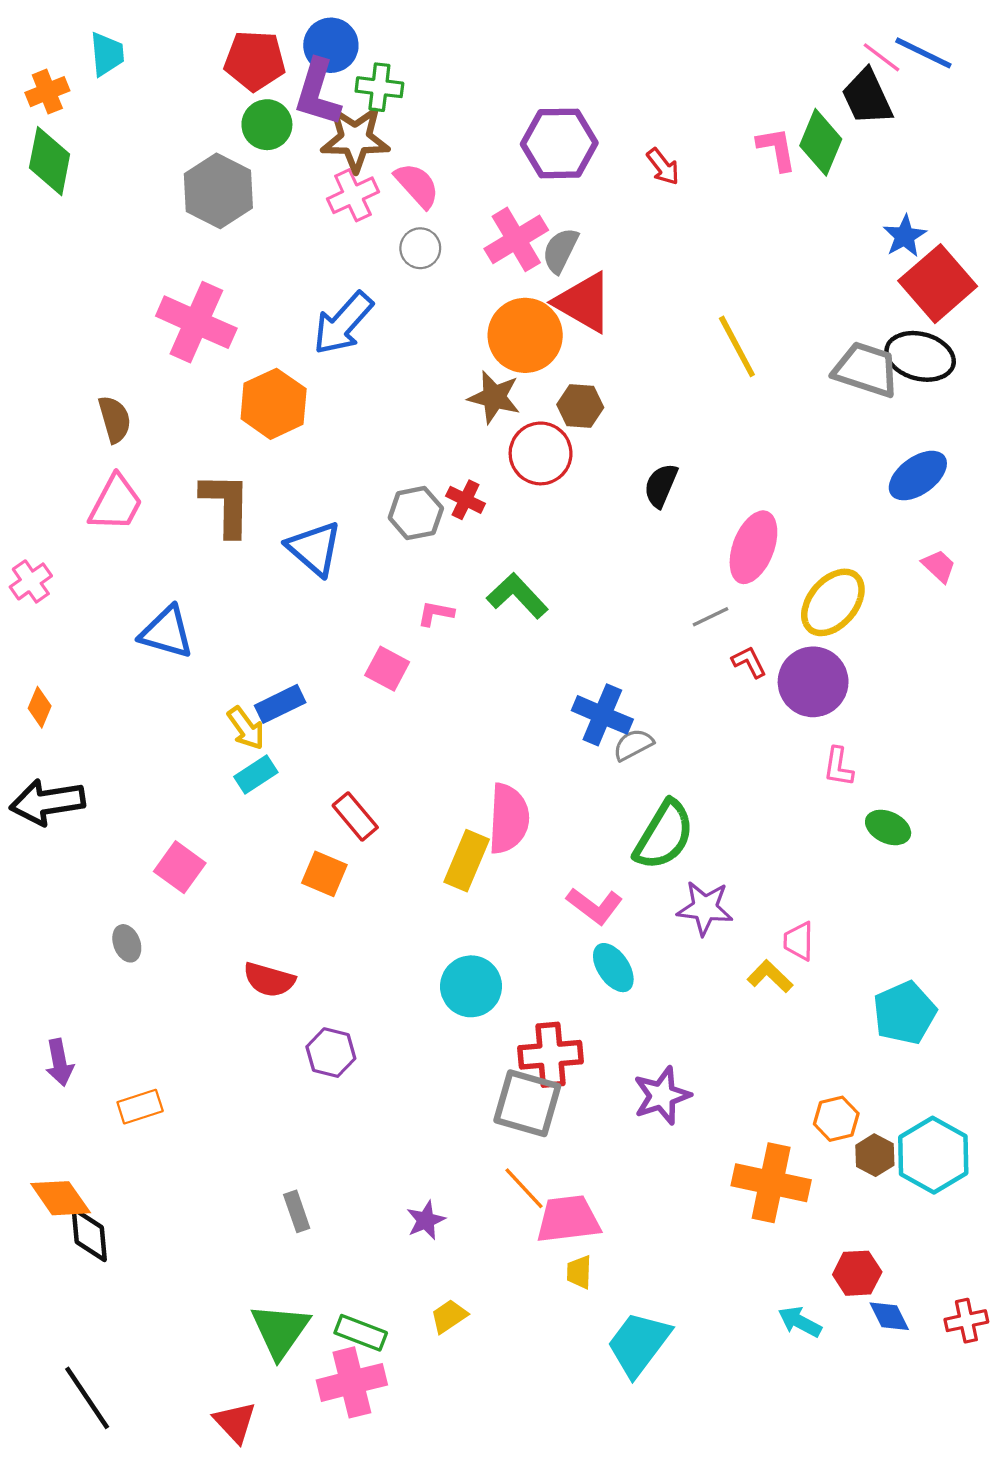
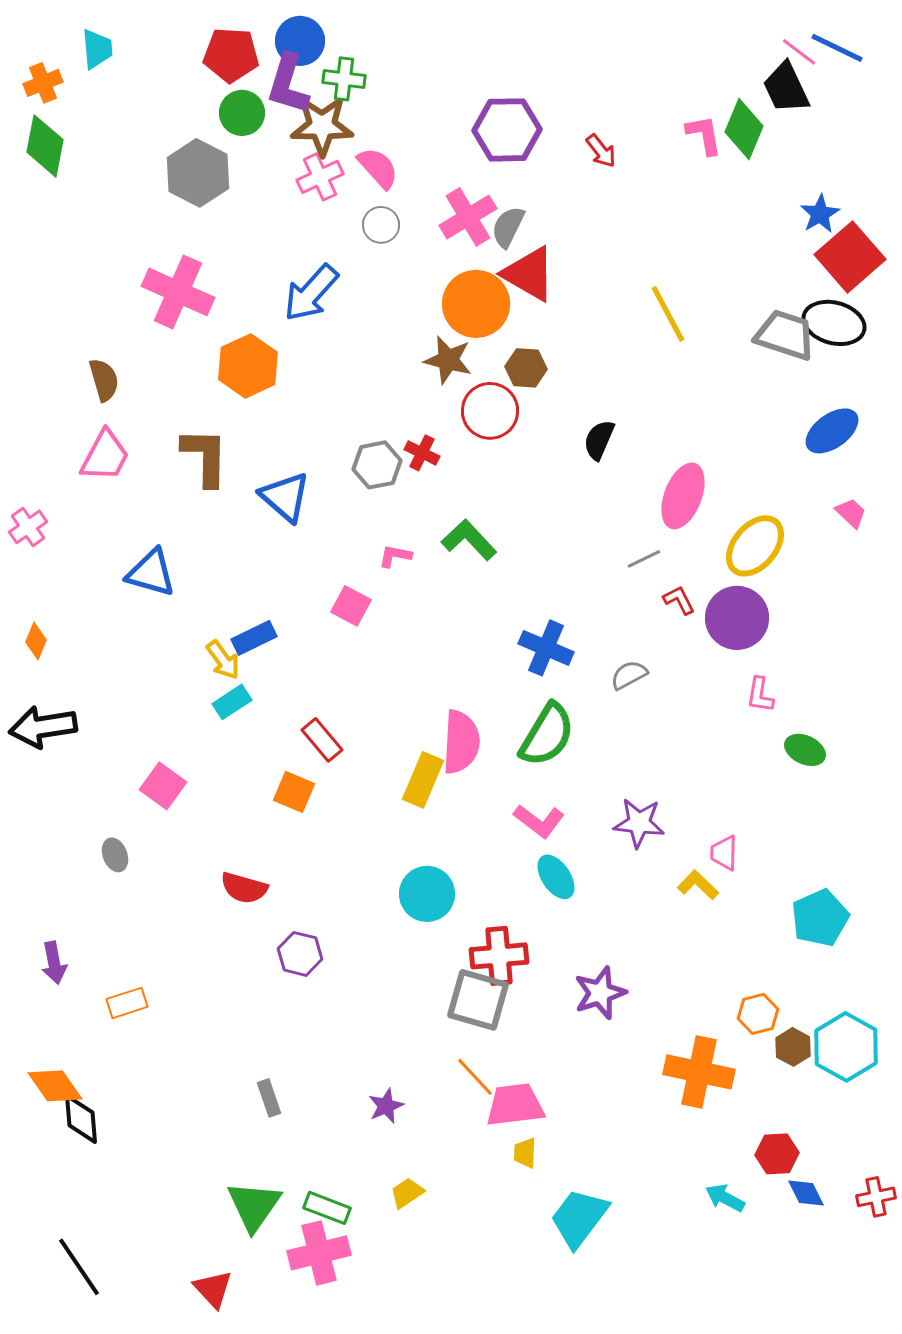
gray semicircle: (633, 745) -> (629, 675), moved
green semicircle: (664, 835) -> (547, 735), moved

